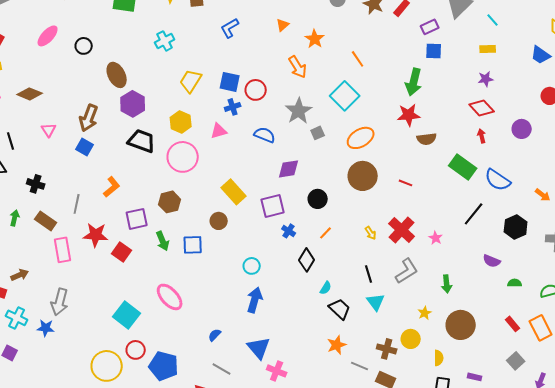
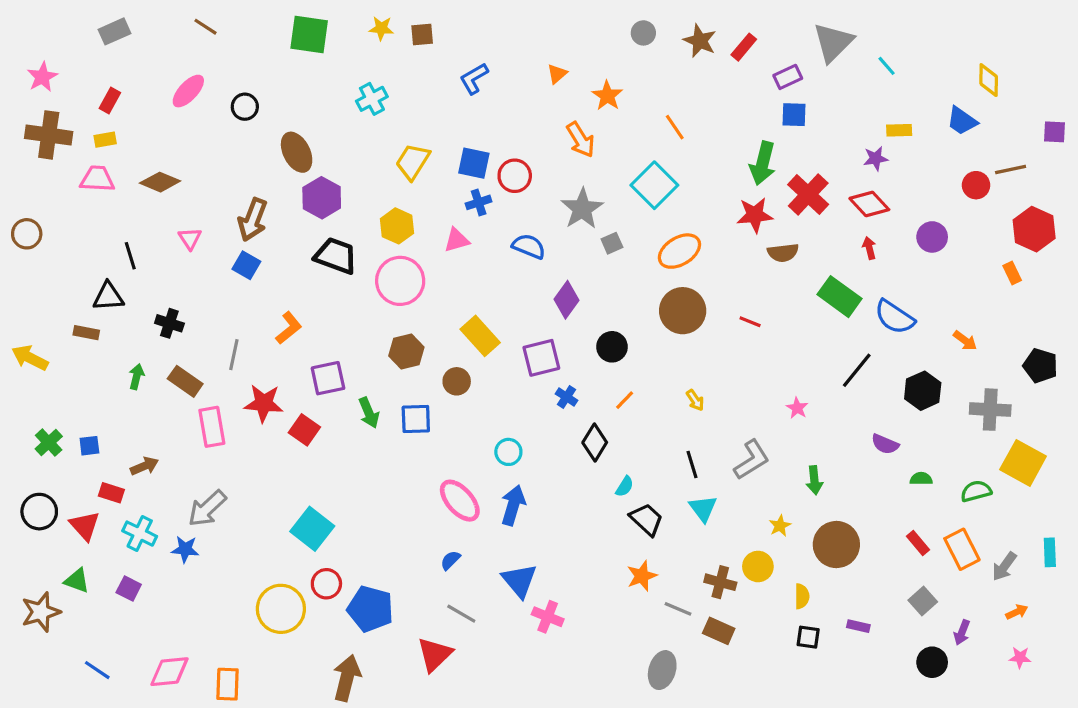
yellow rectangle: (488, 49) -> (899, 130), moved
purple diamond: (289, 169) -> (566, 300), turned -45
brown hexagon: (170, 202) -> (406, 352), moved
red cross: (402, 230) -> (808, 195), moved
pink ellipse: (170, 297) -> (460, 501), moved
gray arrow: (60, 302) -> (207, 508), turned 32

